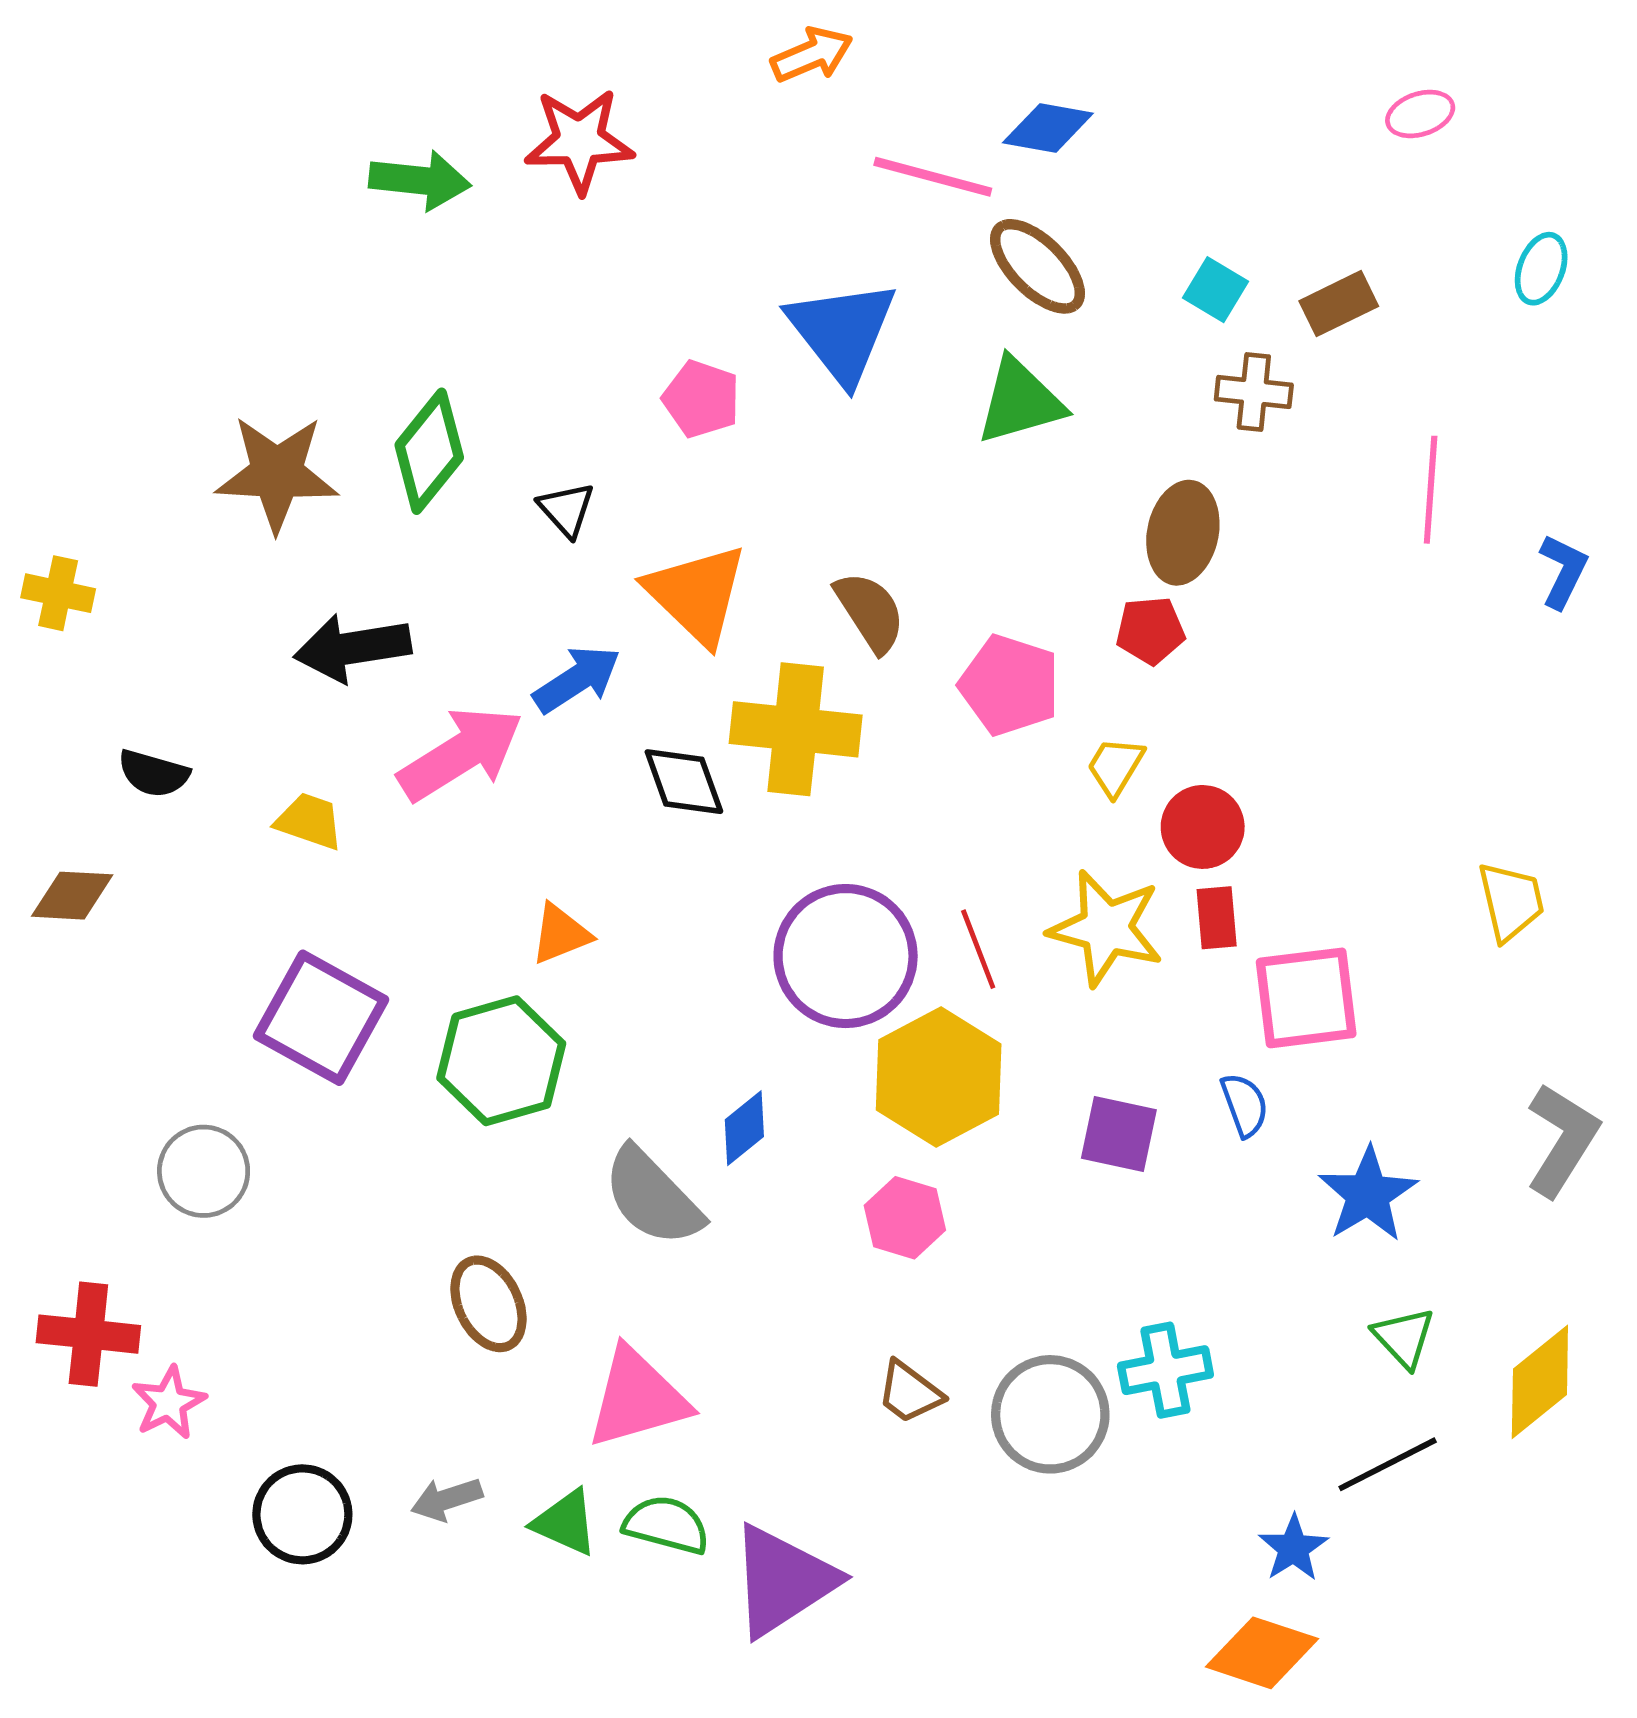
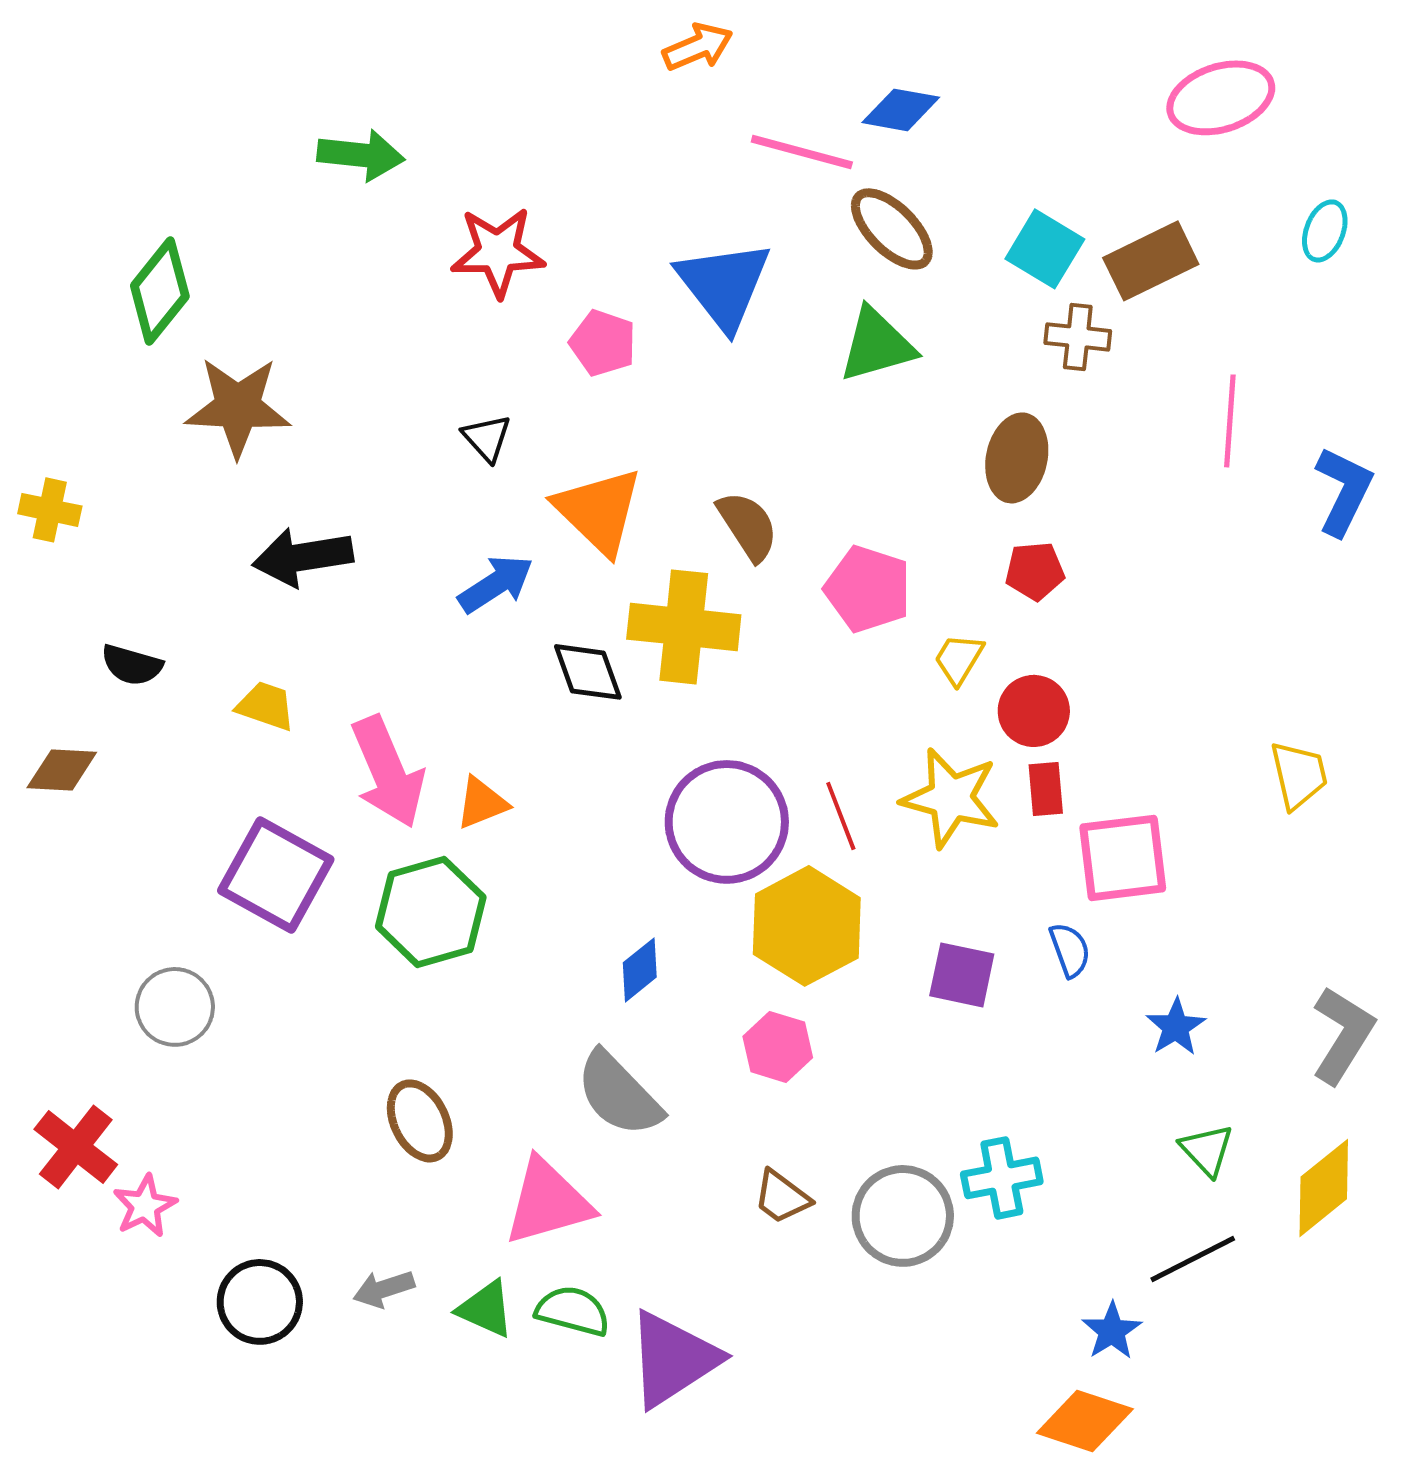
pink ellipse: (1420, 114) -> (1221, 98), size x1.8
red star: (579, 141) -> (498, 252), moved
cyan square: (1215, 290) -> (1045, 249), size x1.4
brown rectangle: (1339, 304) -> (1151, 261), size x1.4
green diamond: (429, 451) -> (160, 291), moved
blue L-shape: (1563, 571) -> (1344, 491), size x1.4
red pentagon: (1150, 630) -> (1035, 571), moved
pink arrow: (461, 754) -> (388, 772), moved, turned 99
gray L-shape: (1562, 1140) -> (1343, 1035), moved
blue star: (1368, 1195) -> (1176, 1027), size x0.7
gray semicircle: (653, 1197) -> (619, 1094), moved
red cross: (88, 1334) -> (76, 1147), turned 32

